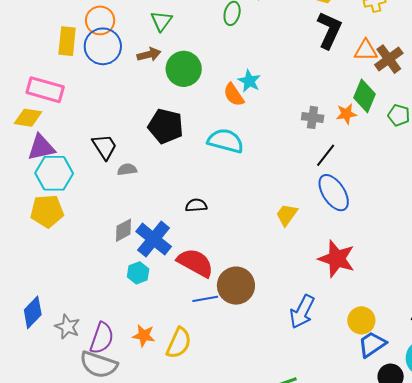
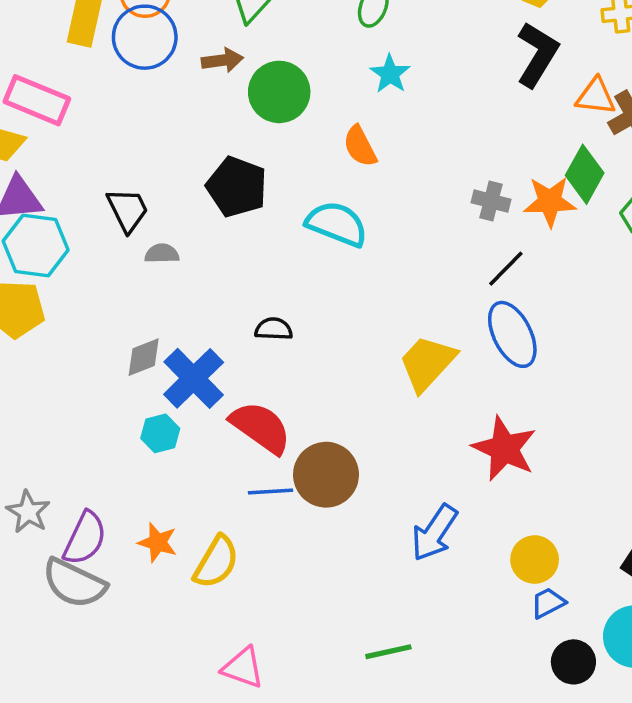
cyan star: (249, 81) -> (390, 74), moved
orange star: (346, 114) -> (550, 202), size x1.4
yellow trapezoid: (287, 215) -> (427, 363), size x1.5
blue trapezoid: (372, 344) -> (548, 603), size x0.7

